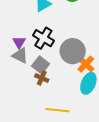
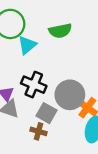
gray square: (41, 65) -> (47, 113), moved

